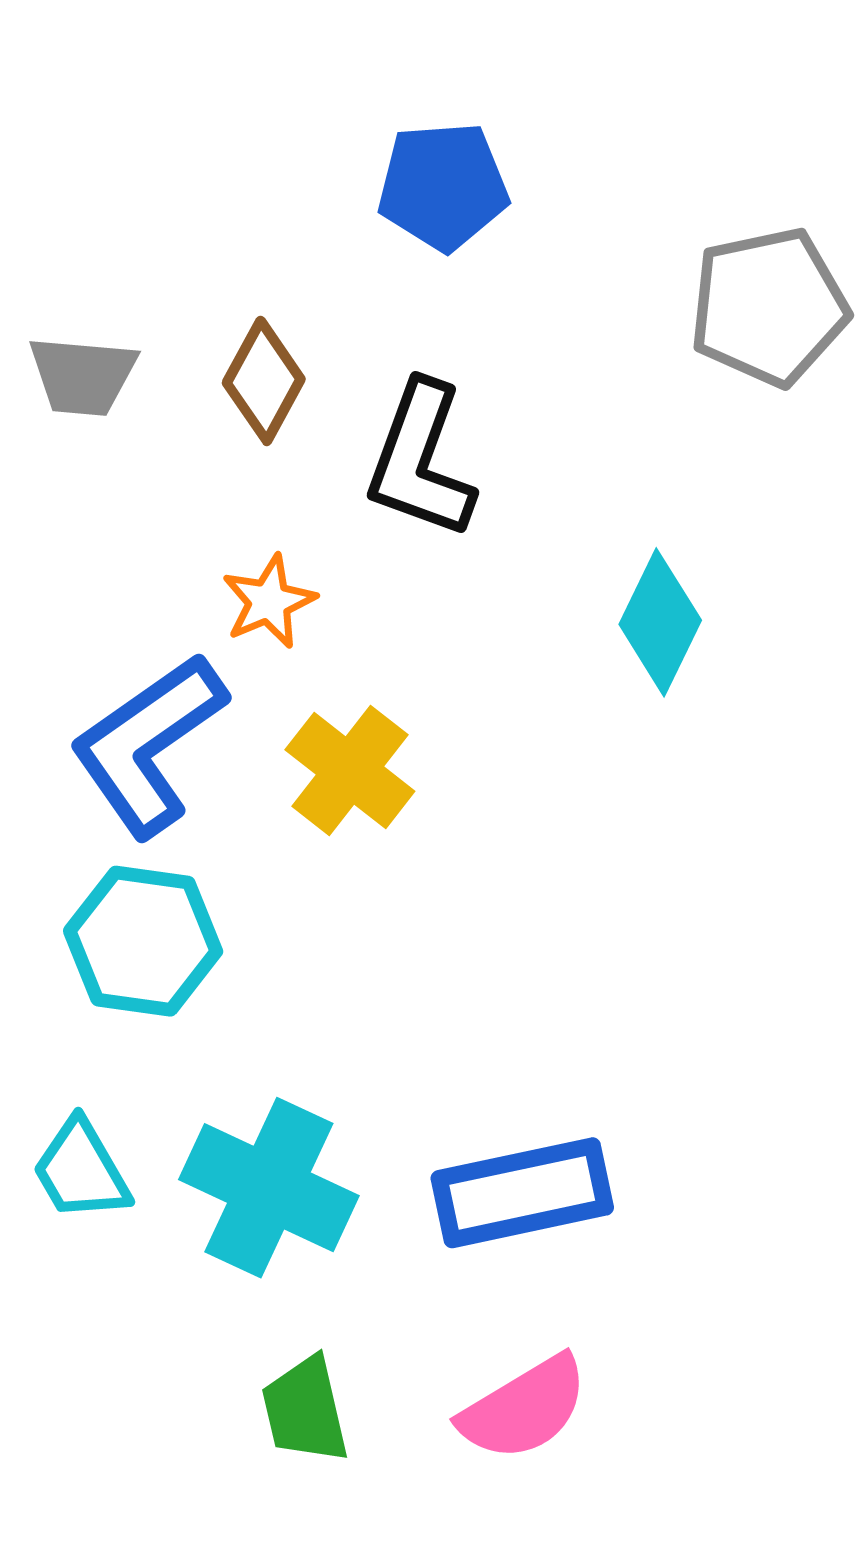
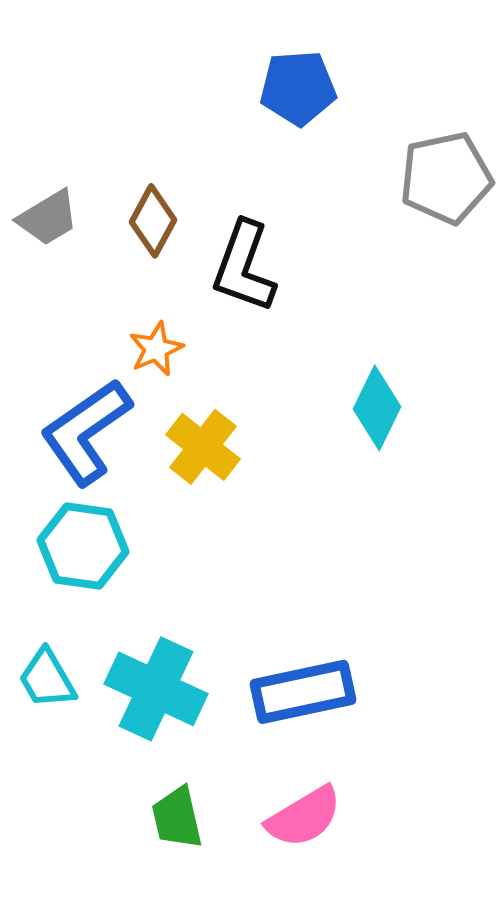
blue pentagon: (443, 186) -> (298, 88), moved
gray trapezoid: (83, 376) -> (48, 218), turned -36
cyan diamond: (660, 622) -> (377, 408), moved

